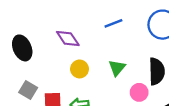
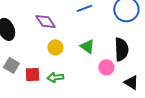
green triangle: (117, 68) -> (87, 46), turned -35

